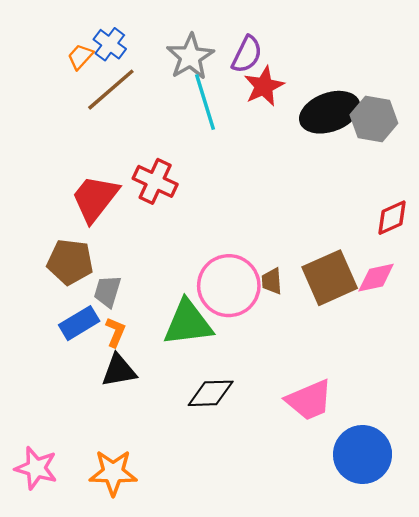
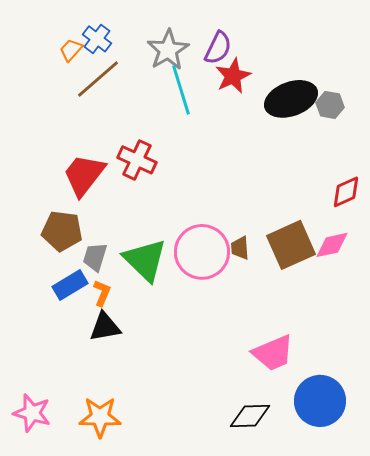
gray hexagon: (374, 119) -> (330, 105), size x0.7
green triangle: (188, 323) -> (145, 260), moved, turned 51
black diamond: (211, 393) -> (250, 416), moved

